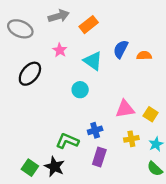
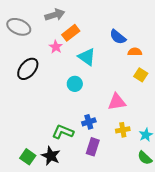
orange rectangle: (89, 25) -> (71, 33), moved
blue semicircle: (121, 49) -> (118, 37), moved, turned -78
yellow square: (151, 114) -> (141, 75), moved

